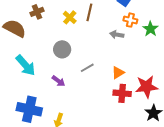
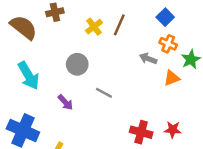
gray line: (87, 68) -> (104, 93), turned 48
orange triangle: (118, 73) -> (172, 78), moved
red star: (147, 87) -> (173, 130), size x0.6

